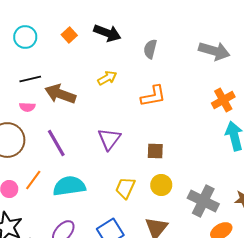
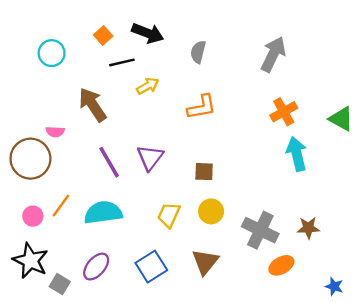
cyan circle: (25, 37) -> (52, 53), moved
gray arrow: (214, 51) -> (273, 54), turned -80
black line: (30, 79) -> (122, 62), moved
brown arrow: (60, 94) -> (93, 105), turned 36
pink semicircle: (27, 107) -> (55, 132), moved
purple line: (56, 143) -> (109, 162), moved

